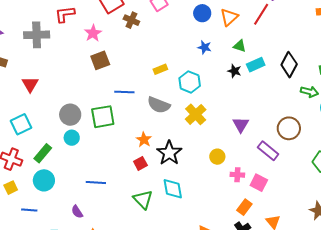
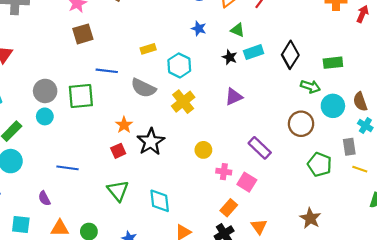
purple triangle: (241, 125) -> (234, 97), moved, turned 30
brown circle: (289, 128) -> (301, 124), moved
cyan diamond: (173, 189) -> (160, 201), moved

